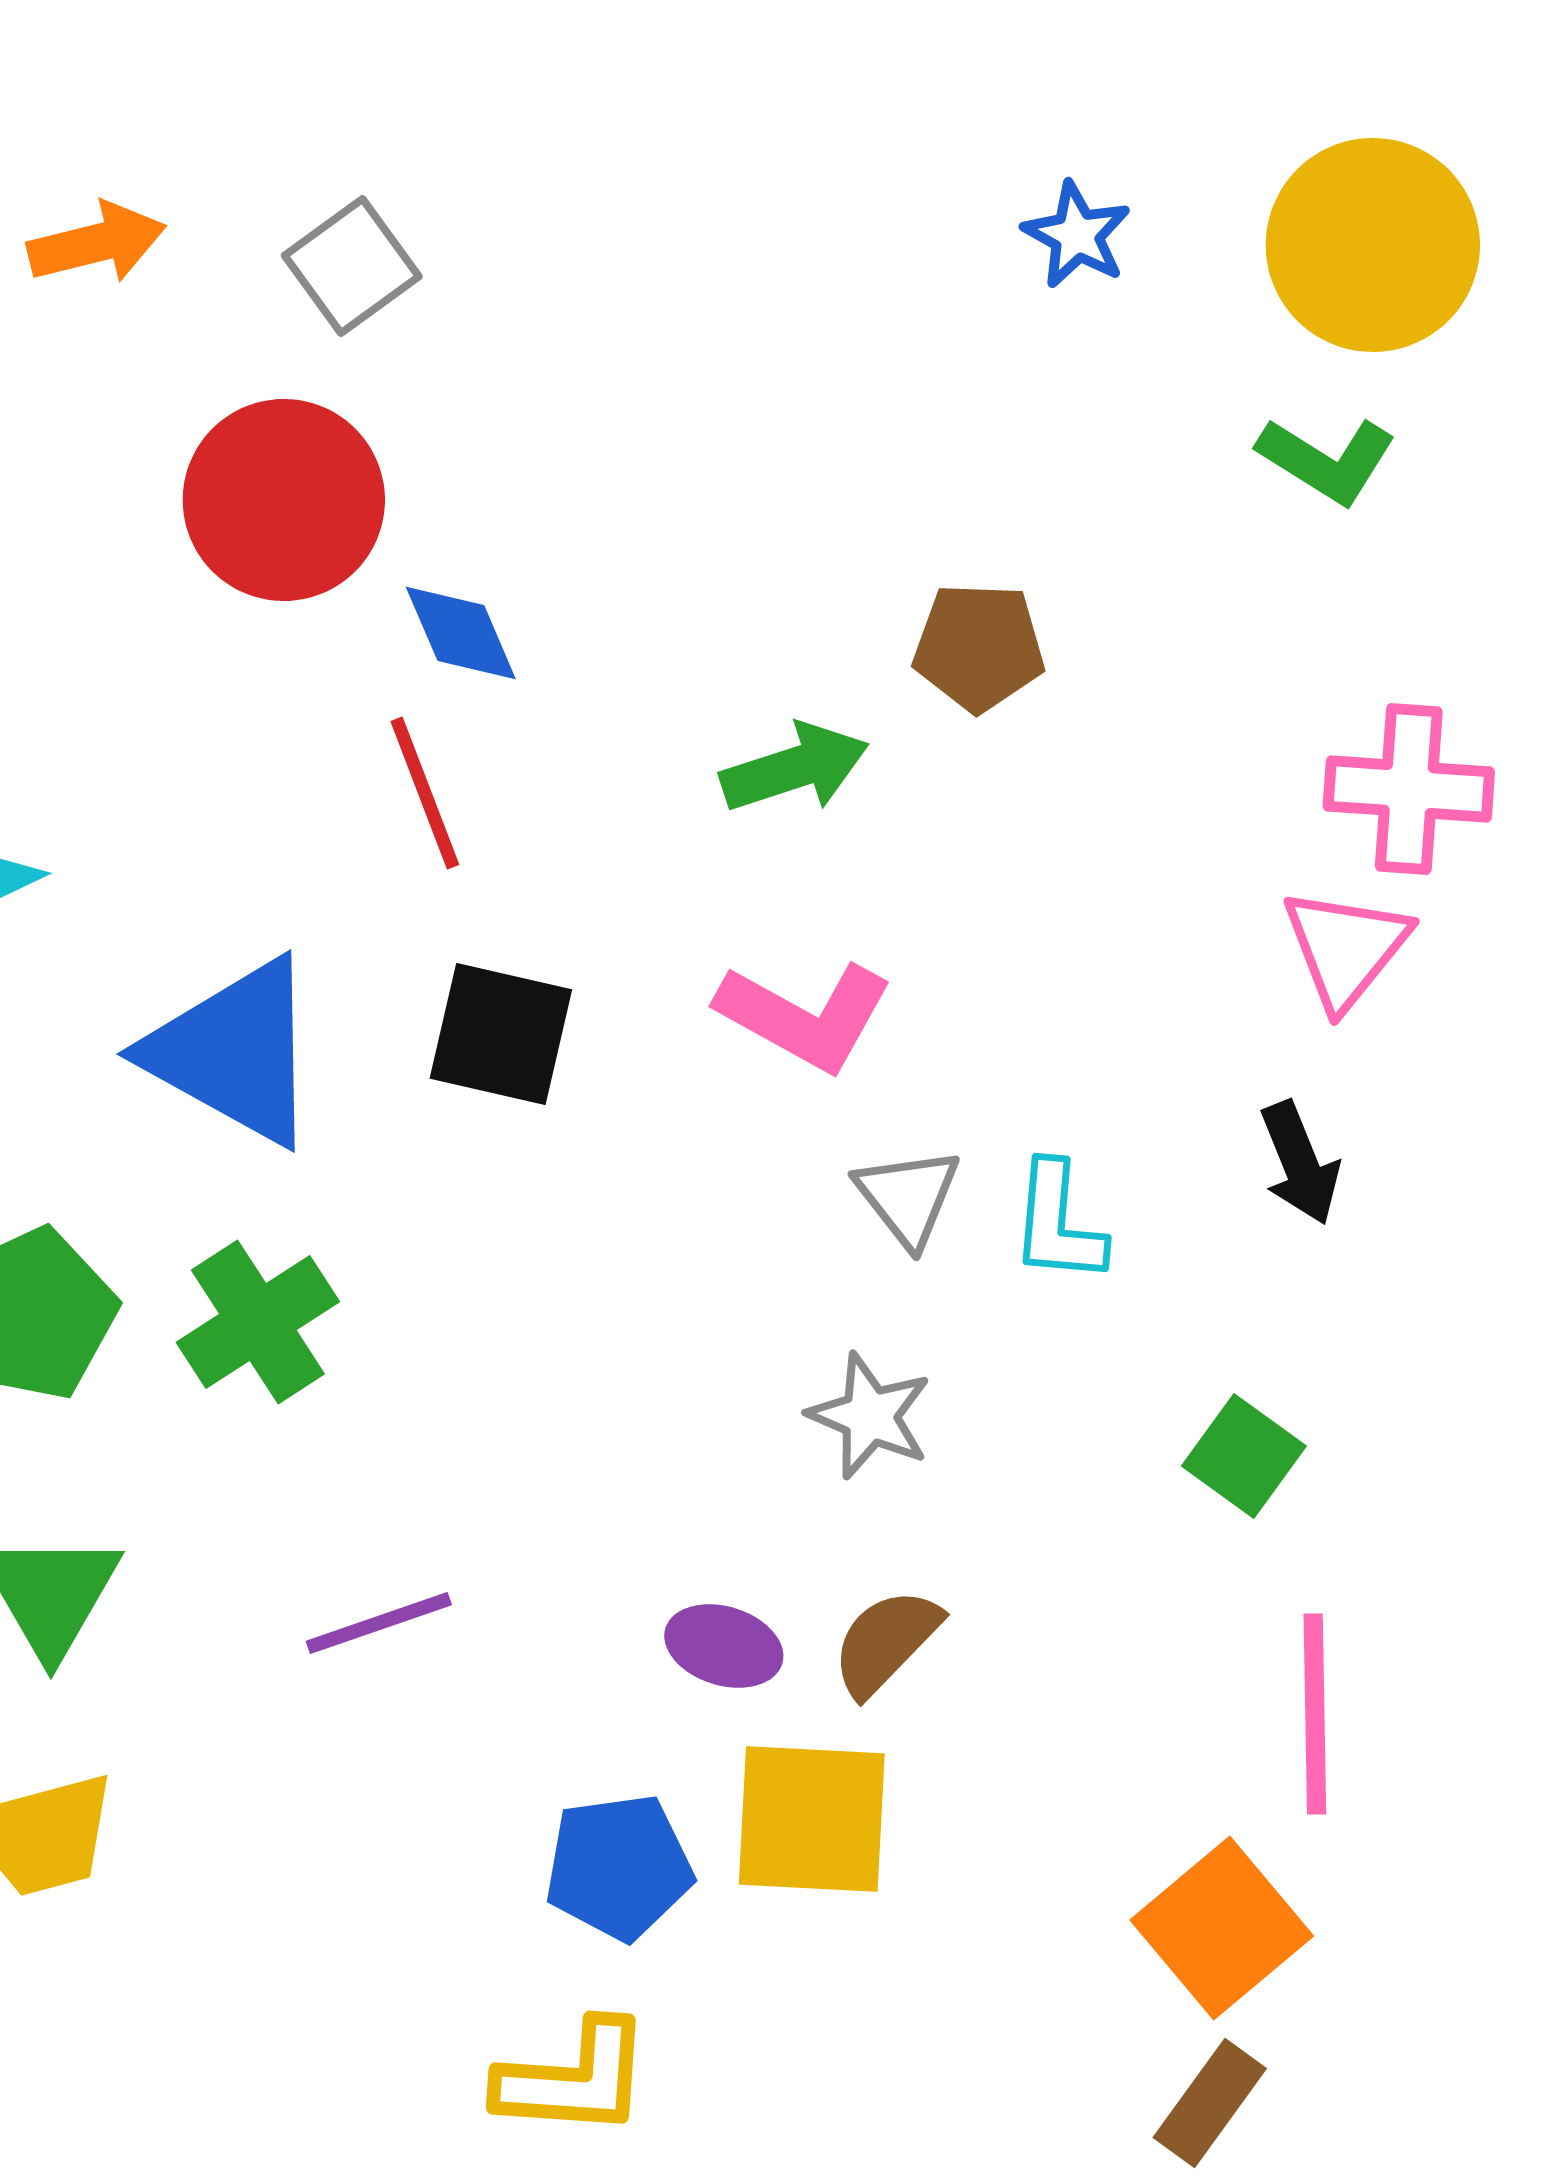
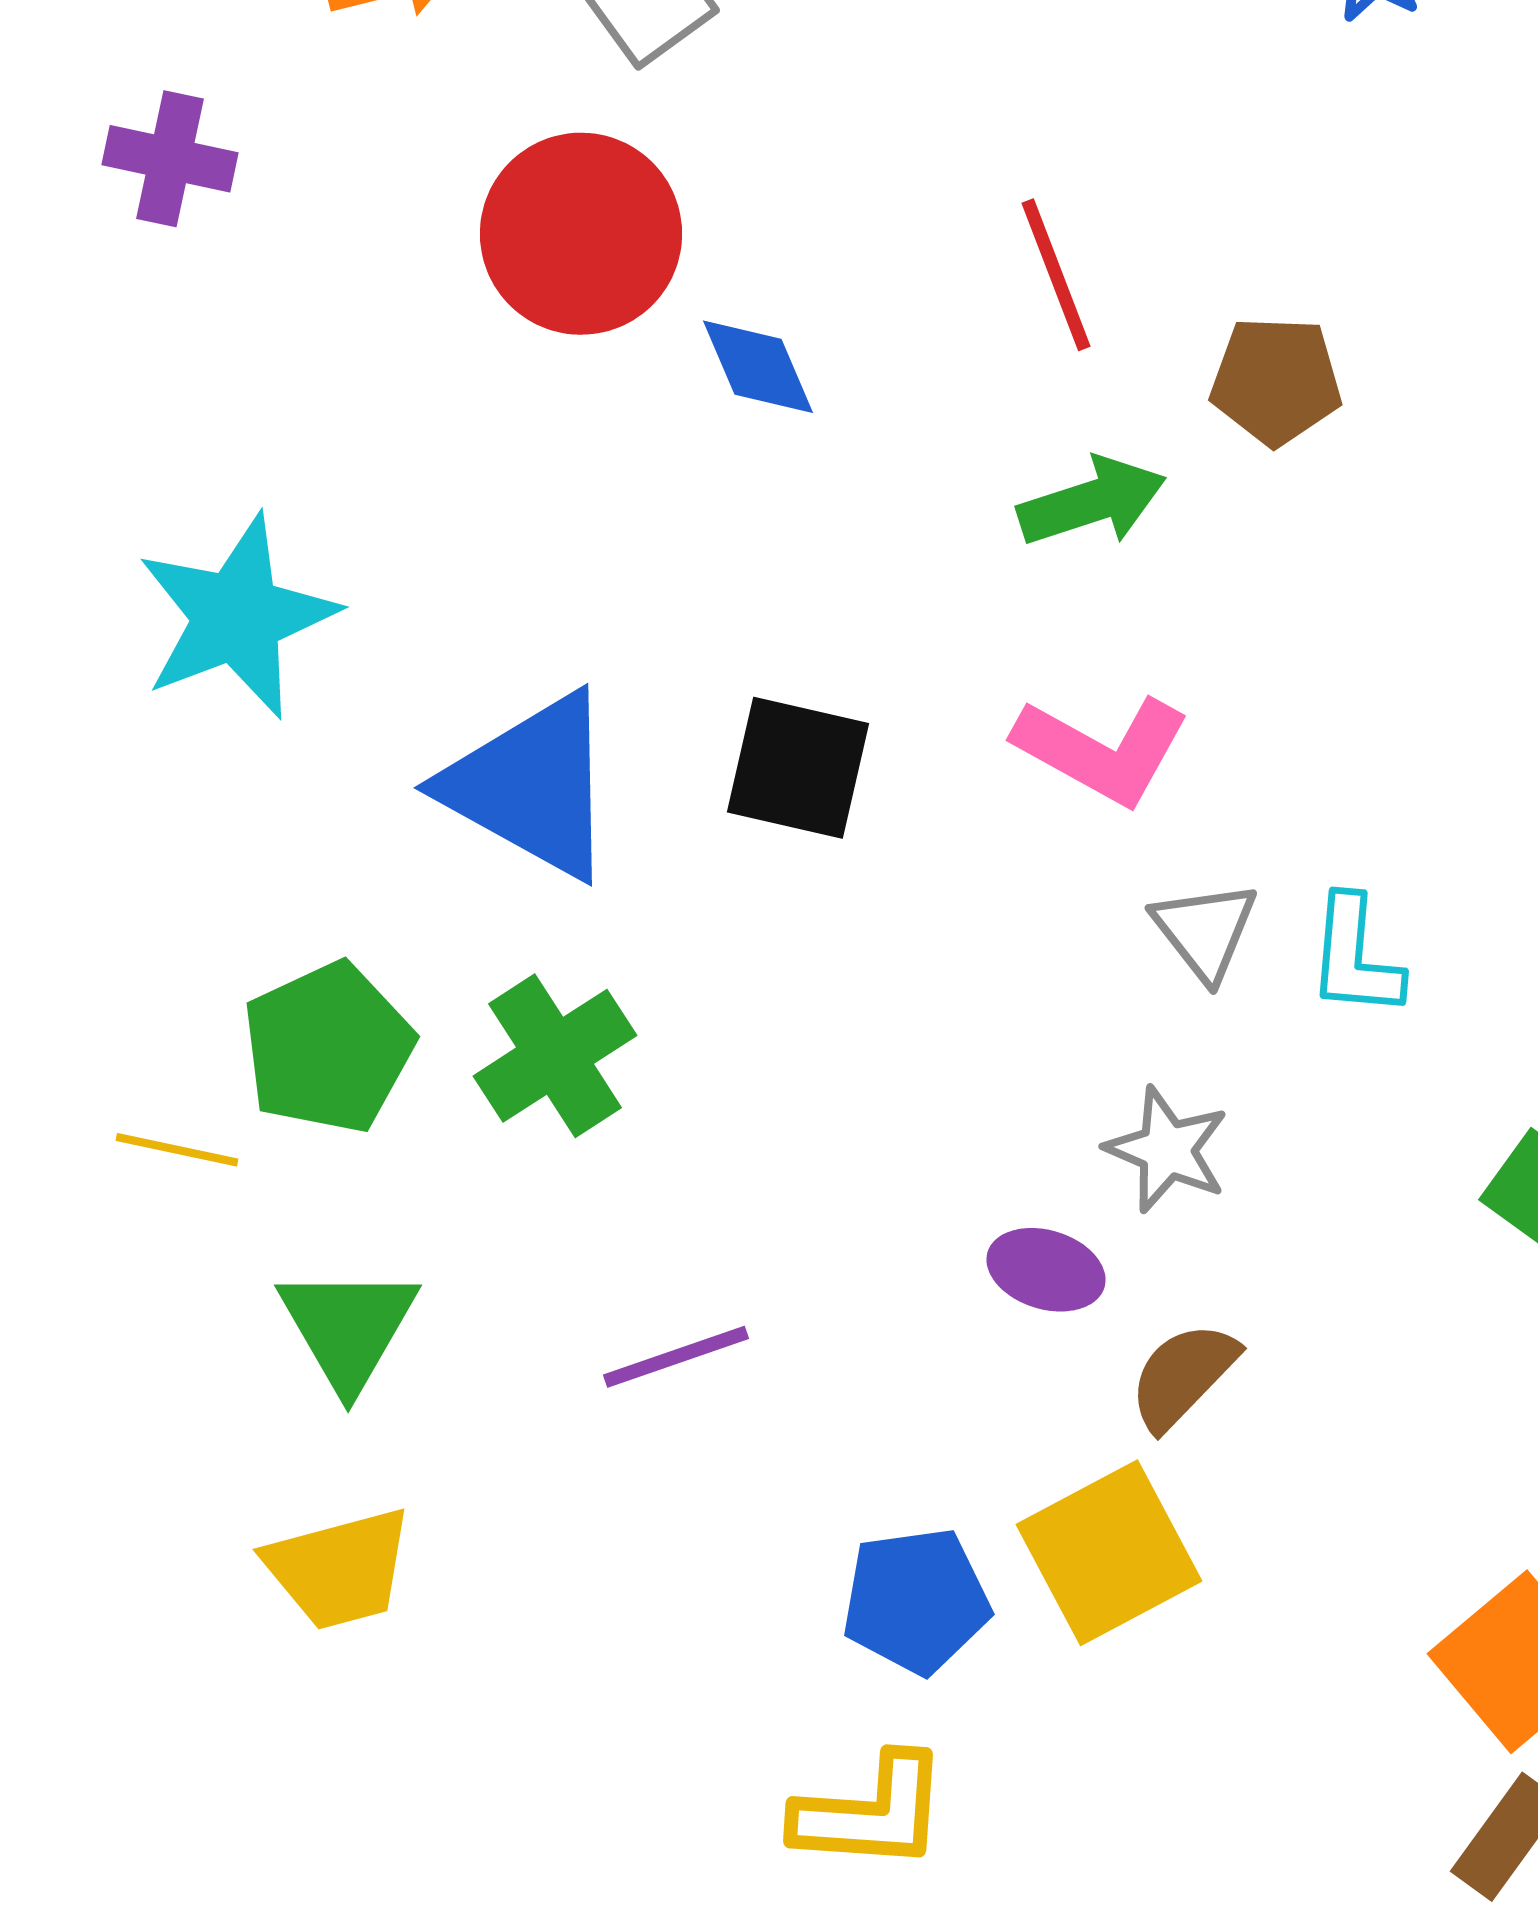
red line: (425, 793) -> (1056, 275), moved
purple ellipse: (724, 1646) -> (1046, 1270), moved
yellow square: (812, 1819) -> (1109, 1553), turned -31

